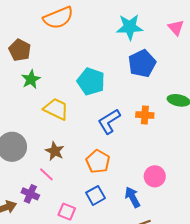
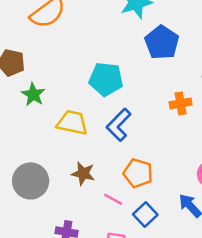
blue L-shape: (109, 121) -> (119, 125), moved
pink line: (46, 174) -> (113, 199), moved

